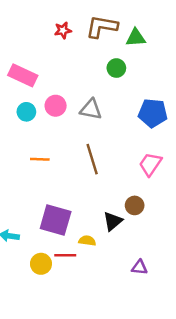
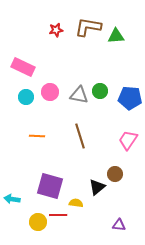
green circle: (116, 68) -> (100, 91), moved

